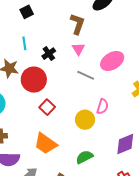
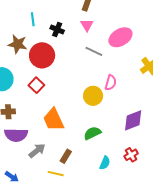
black cross: (49, 54) -> (57, 29), turned -32
red square: (47, 107) -> (36, 85), moved
orange trapezoid: (46, 144) -> (53, 120), turned 30

